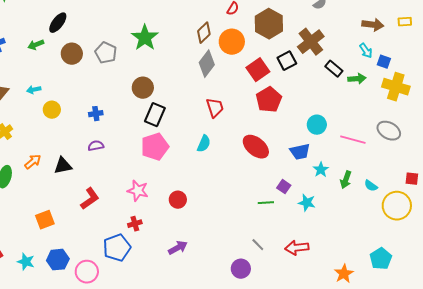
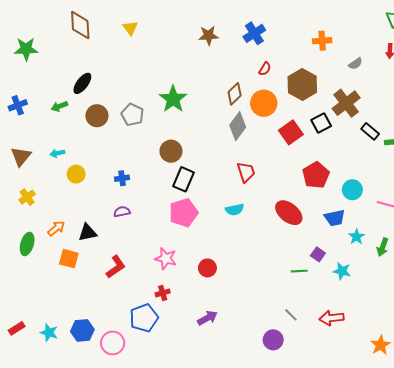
red pentagon: (269, 100) -> (316, 175), moved
cyan semicircle: (204, 144) -> (235, 210), turned 54
orange square: (45, 220) -> (69, 259), moved, turned 36

